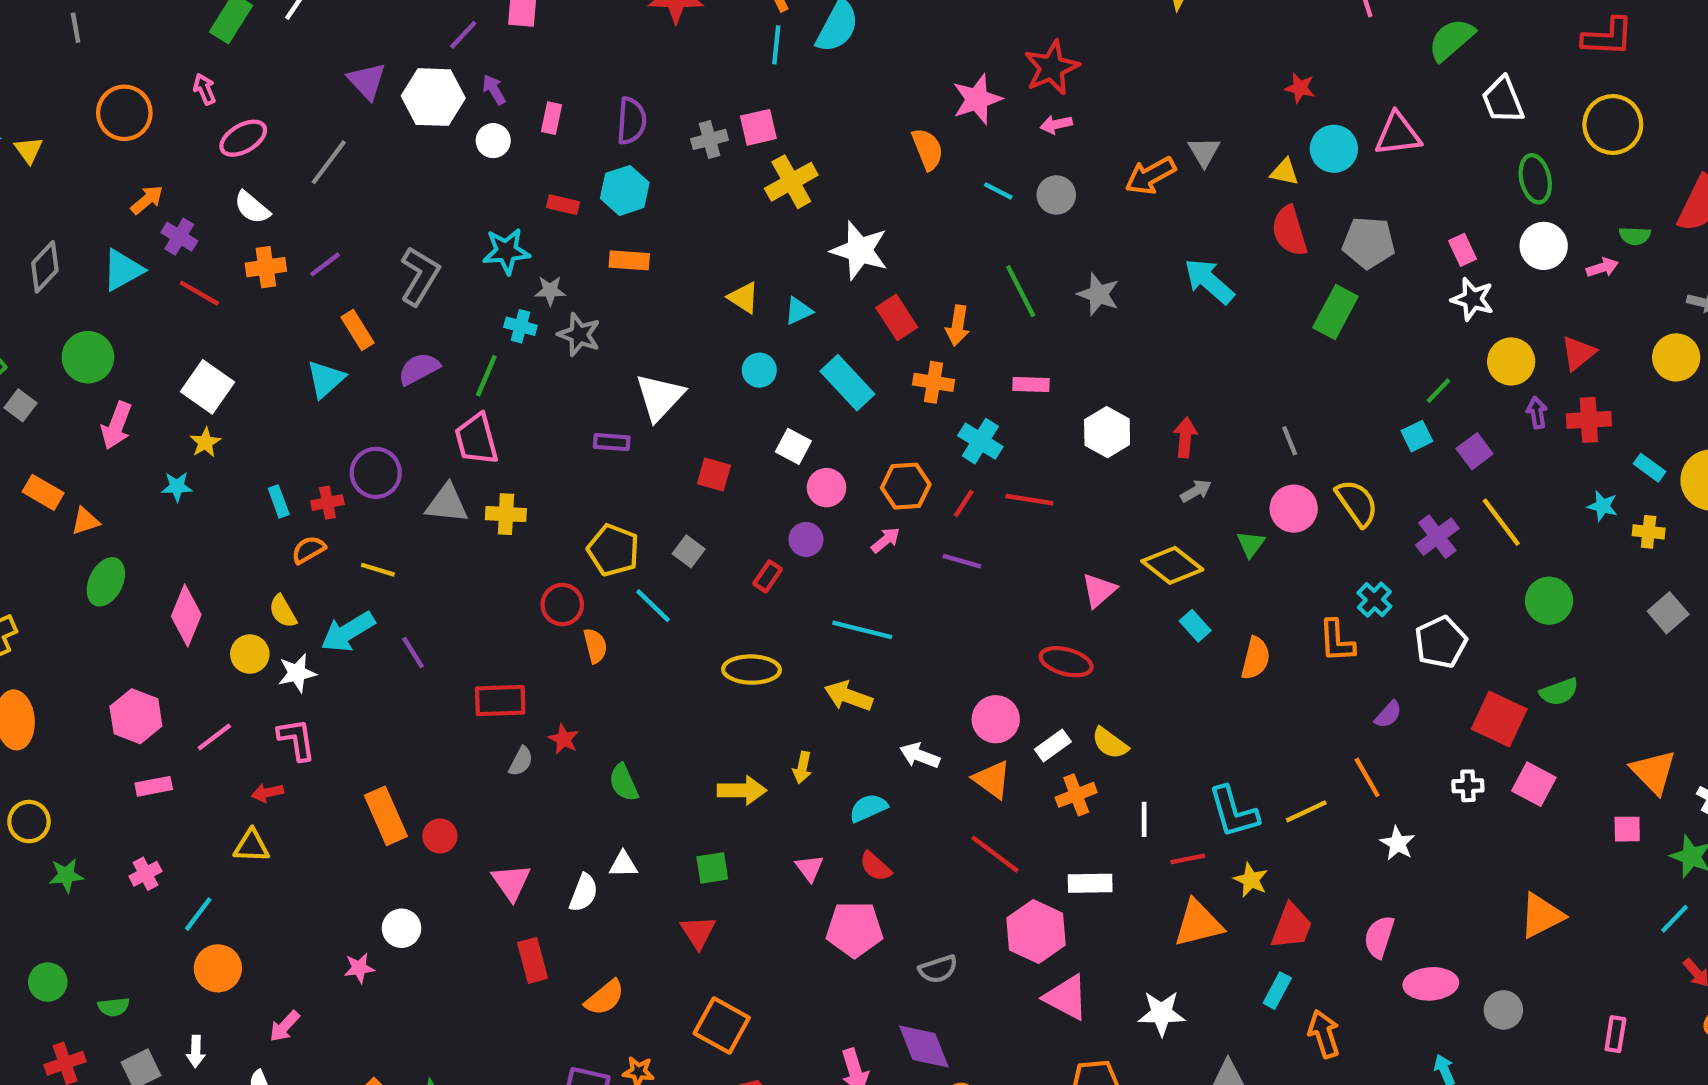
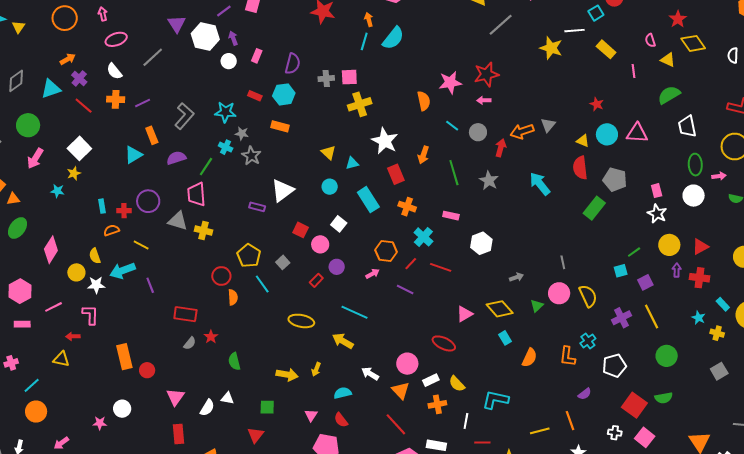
pink arrow: (1602, 268) -> (719, 176), moved
orange arrow: (958, 325) -> (423, 155), moved
red arrow: (1185, 437) -> (501, 148), moved
pink circle: (826, 488) -> (320, 244), moved
cyan L-shape: (1233, 812) -> (495, 400), moved, turned 108

